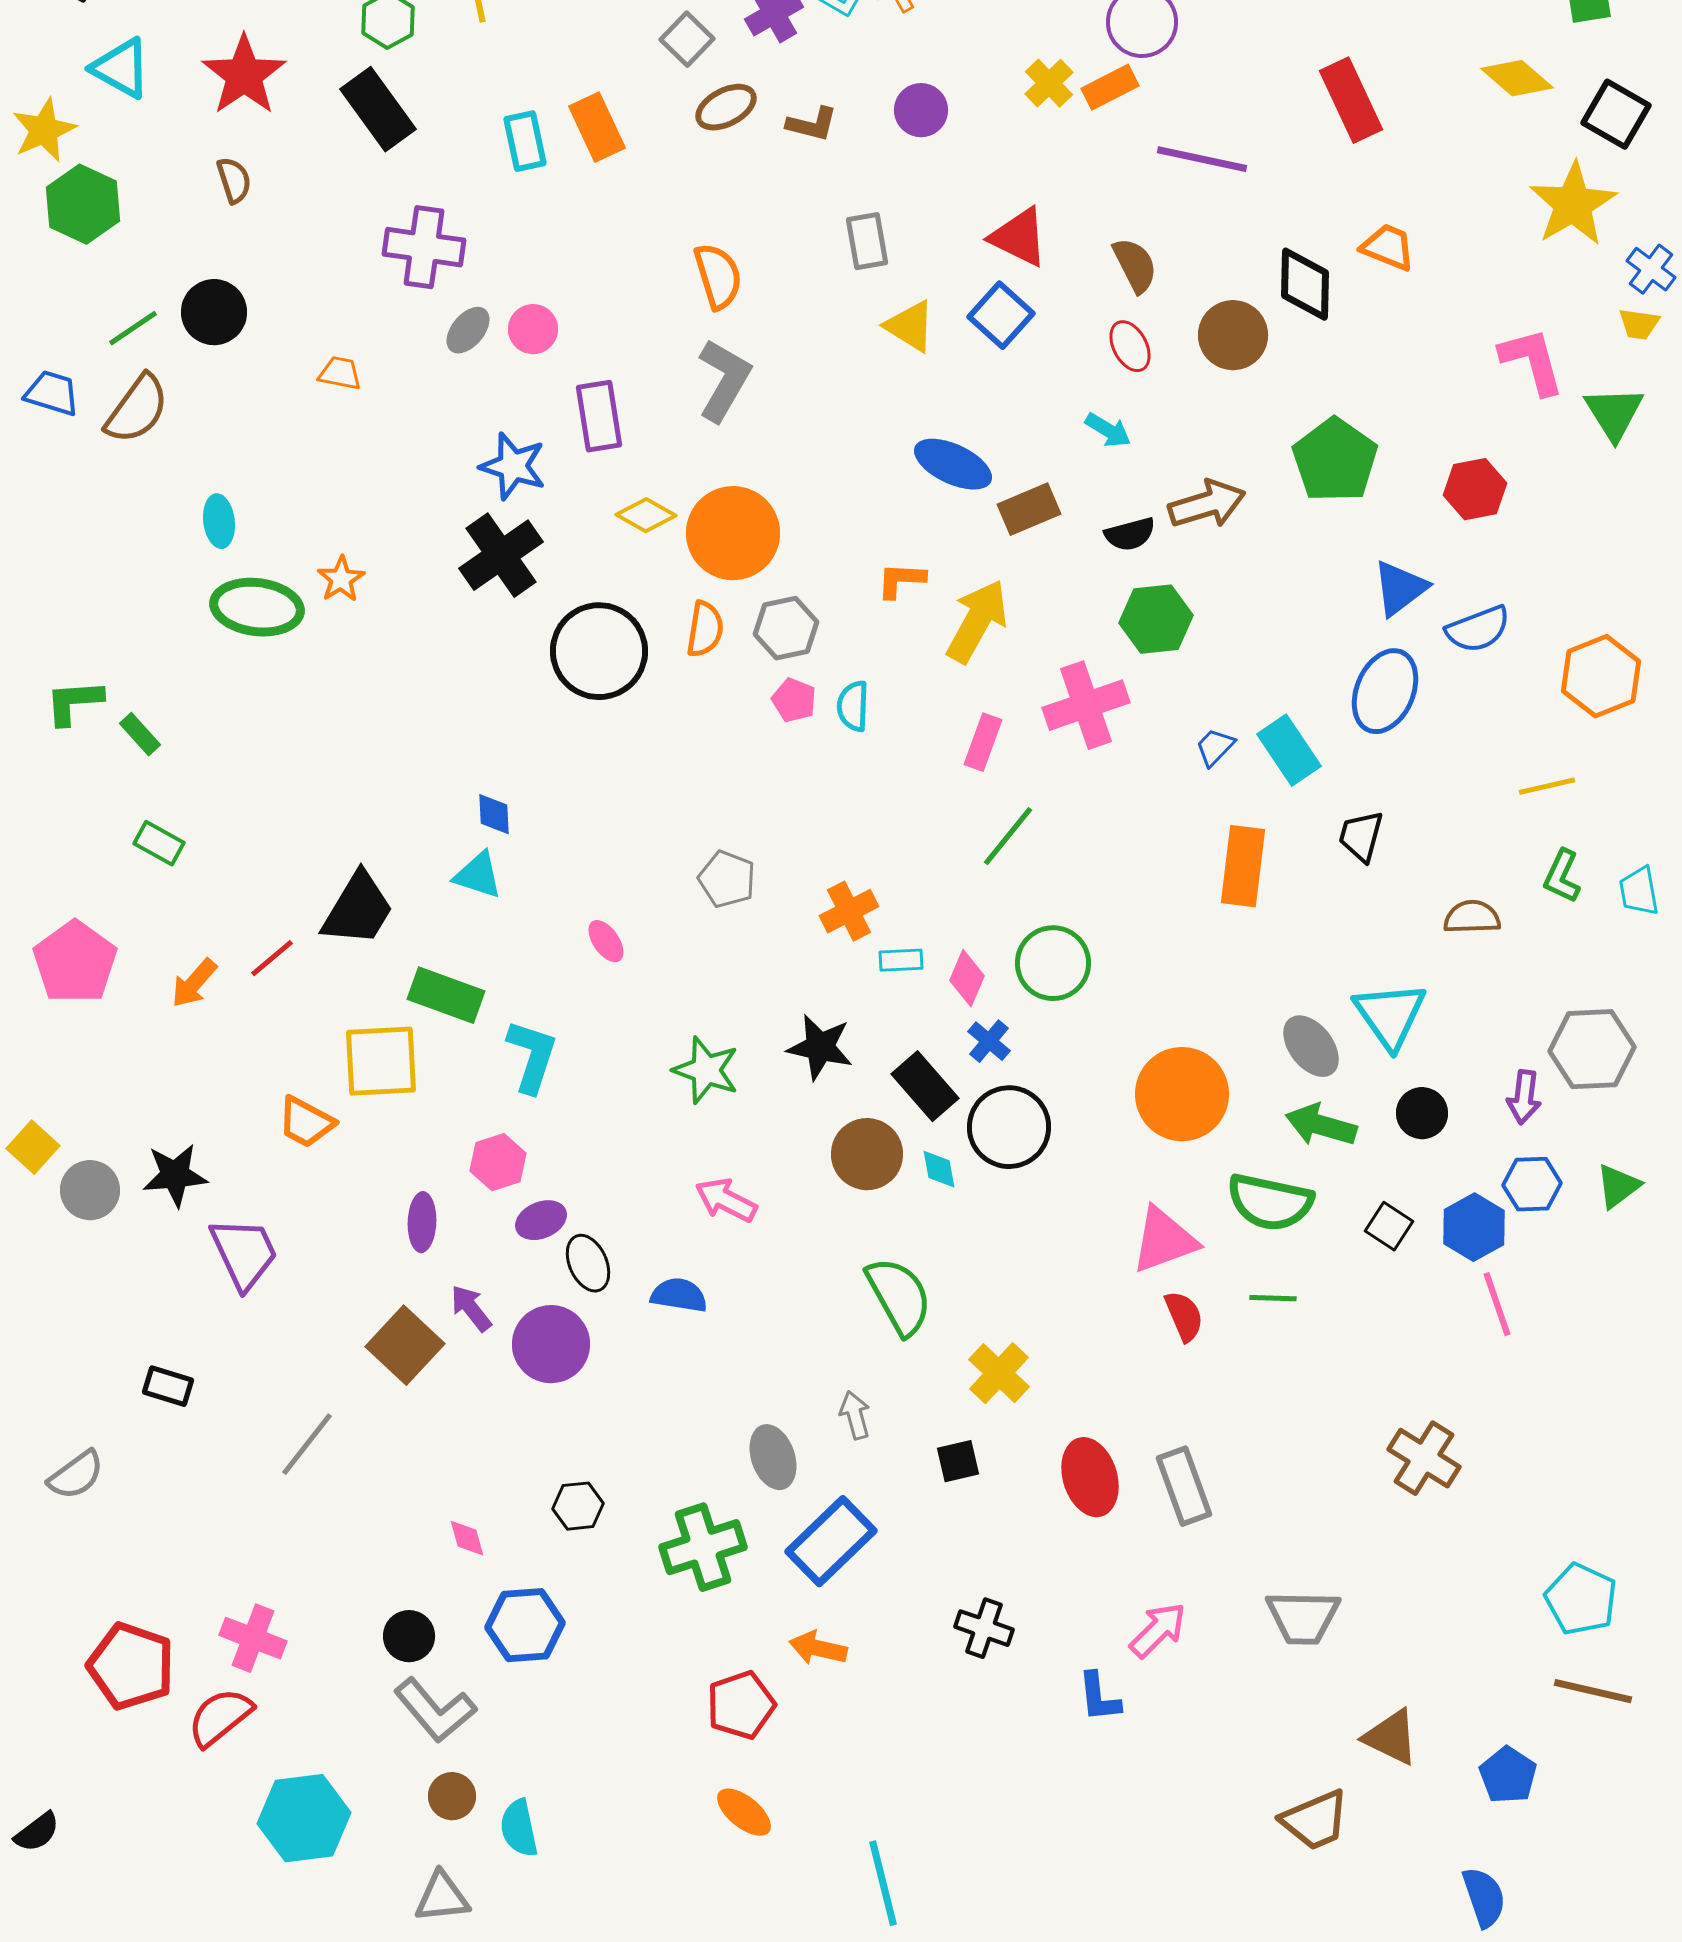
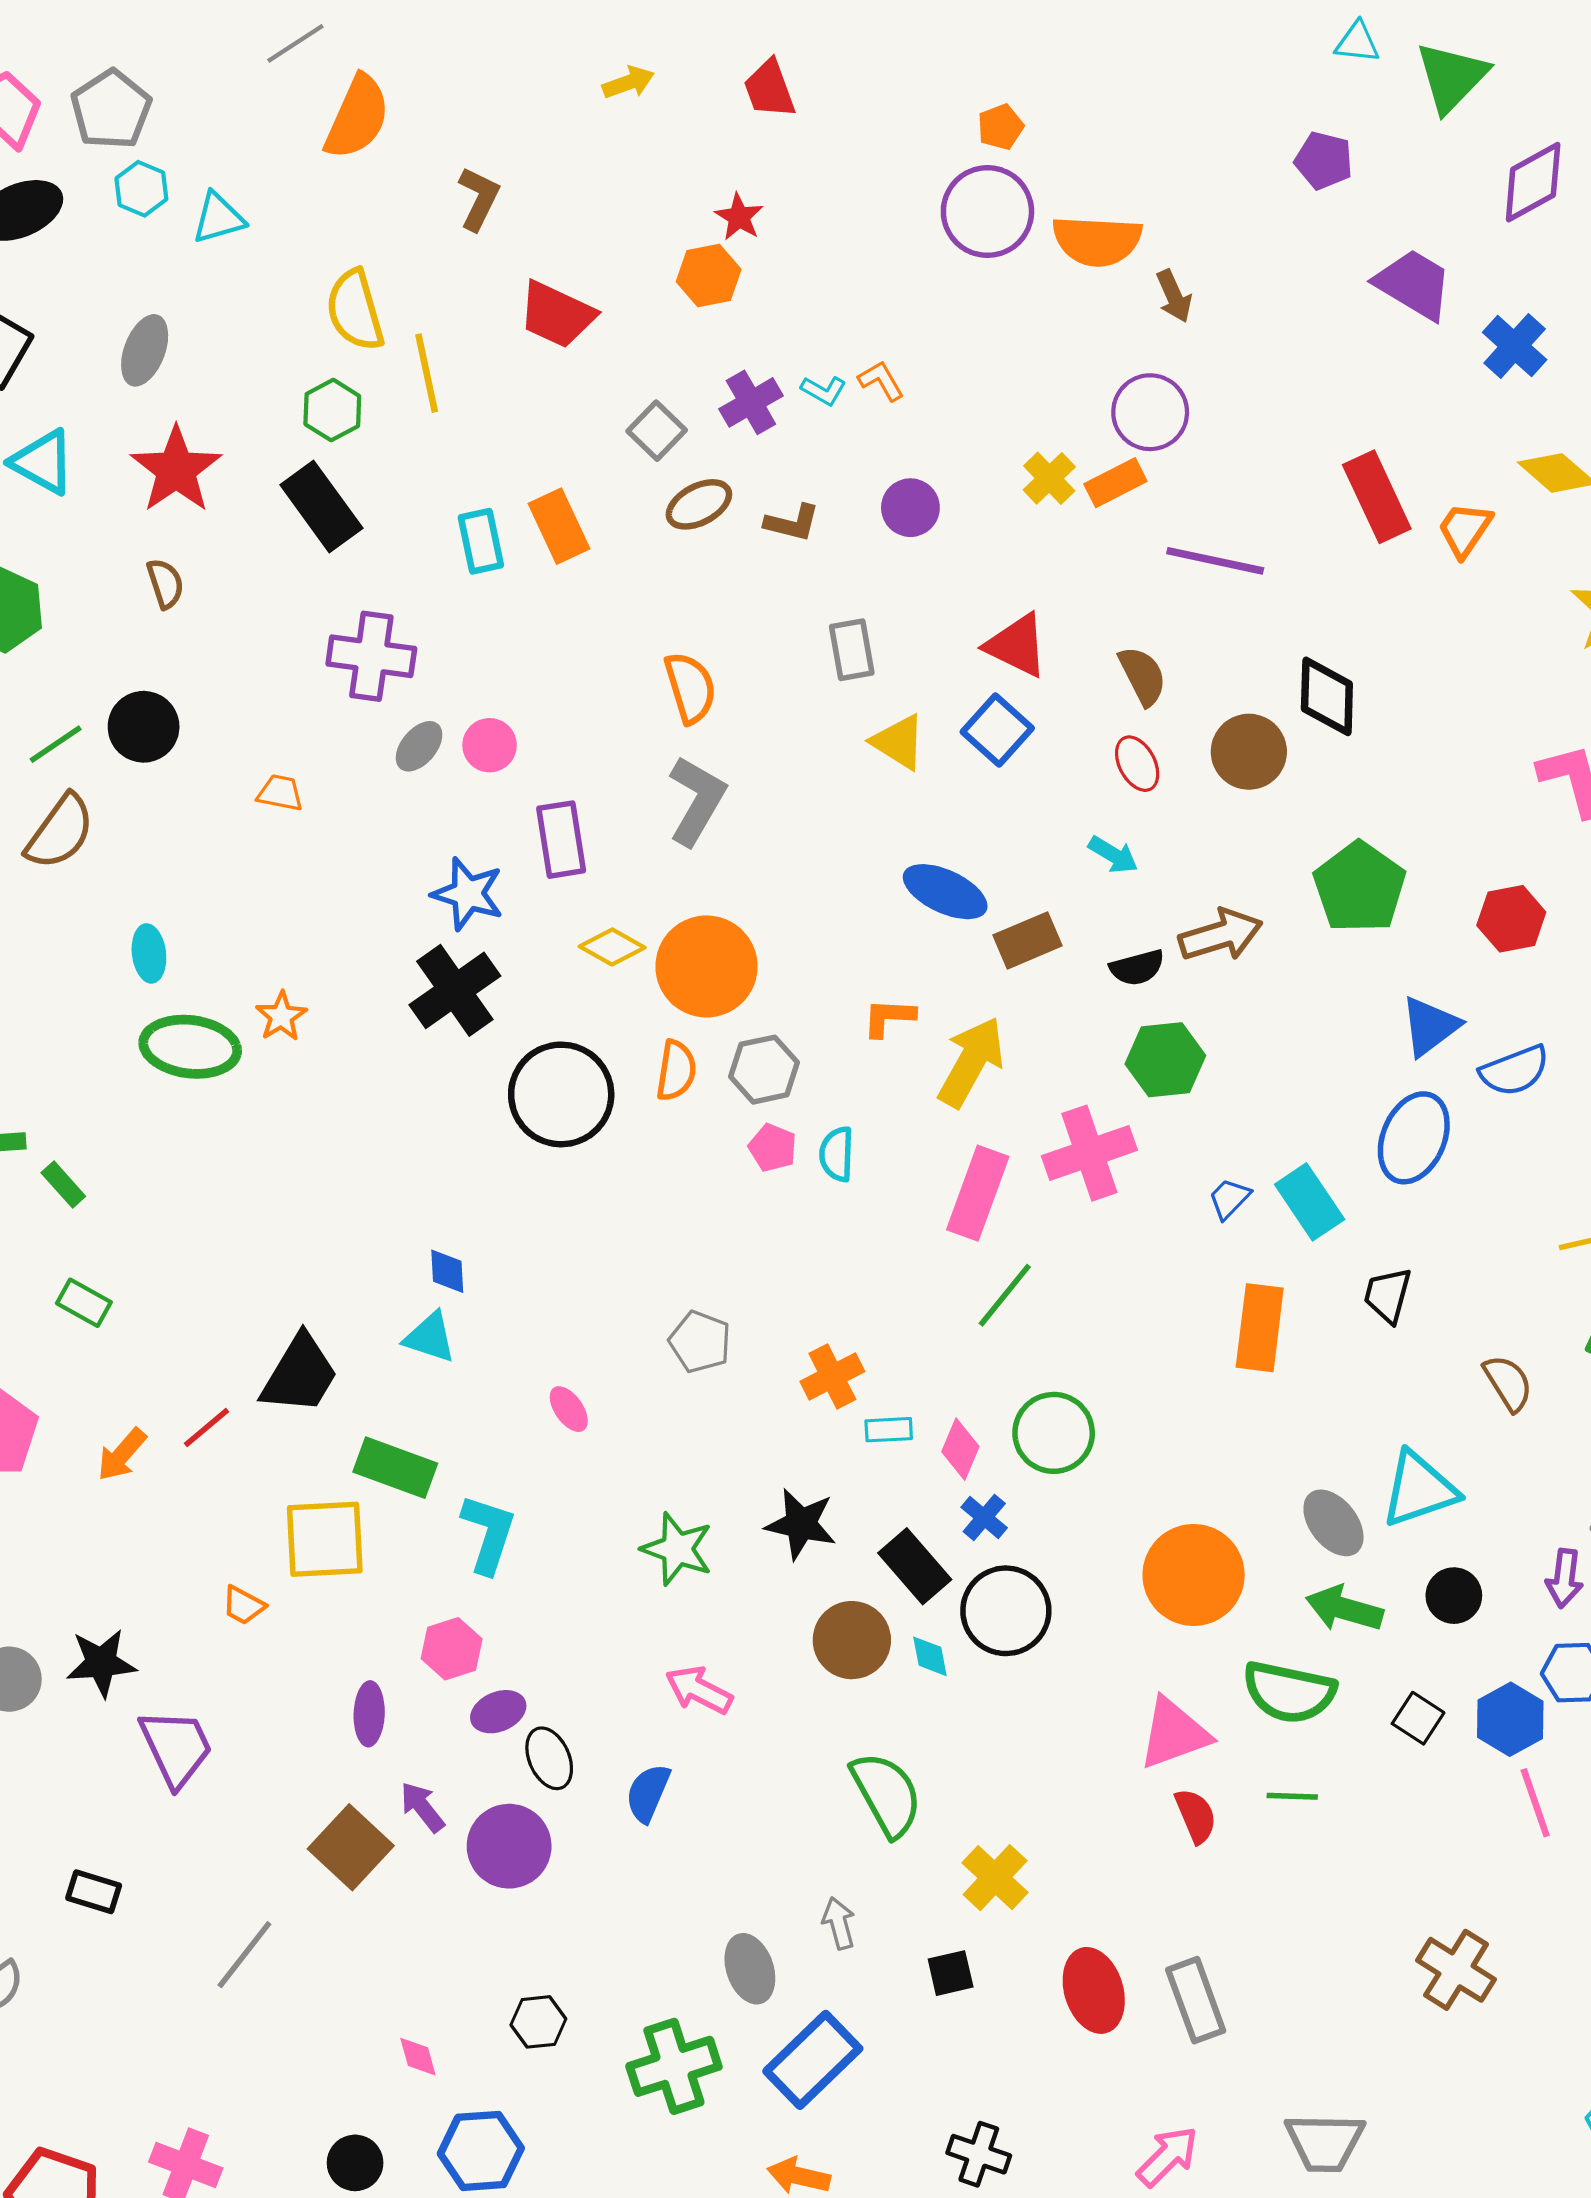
orange trapezoid: (1388, 247) -> (1465, 529), moved, turned -78
pink rectangle: (983, 742) -> (978, 1193), size x1.5
brown semicircle: (1472, 917) -> (1508, 1383), turned 60
cyan triangle: (1390, 1015) -> (1419, 1489), turned 46
orange trapezoid: (306, 1122) -> (243, 1605), size x0.7
blue semicircle: (679, 1295) -> (648, 1793), turned -76

